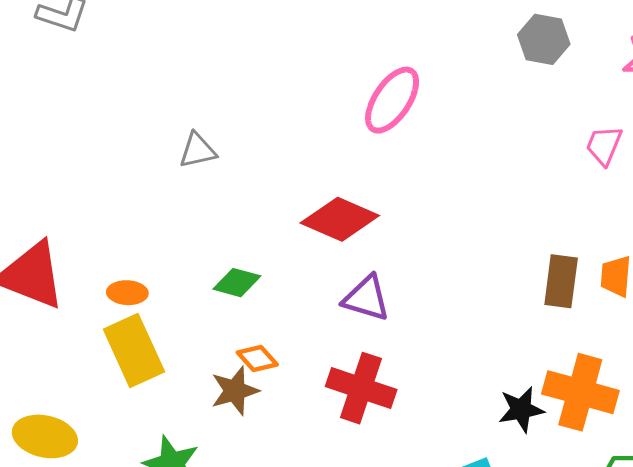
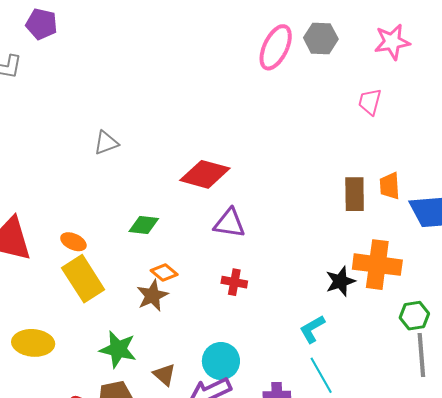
pink ellipse: (392, 100) -> (276, 47), moved
orange ellipse: (127, 293) -> (73, 242), turned 30
red cross: (361, 388) -> (234, 282), size x0.6

